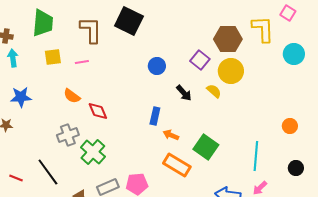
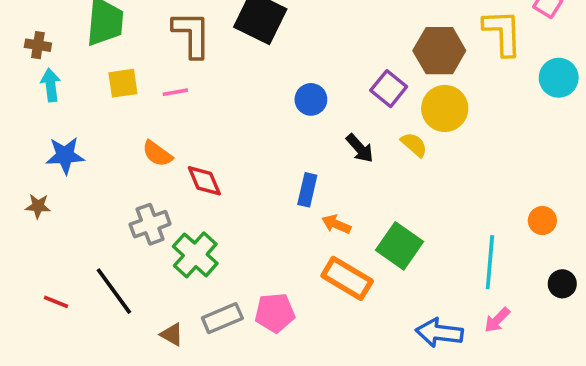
orange circle: (290, 126) -> (542, 221), moved

